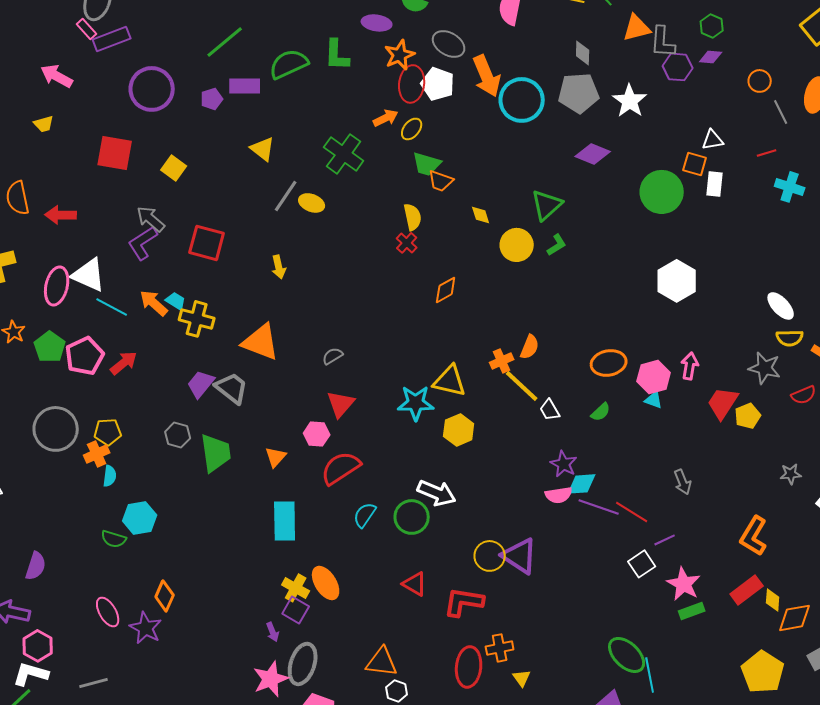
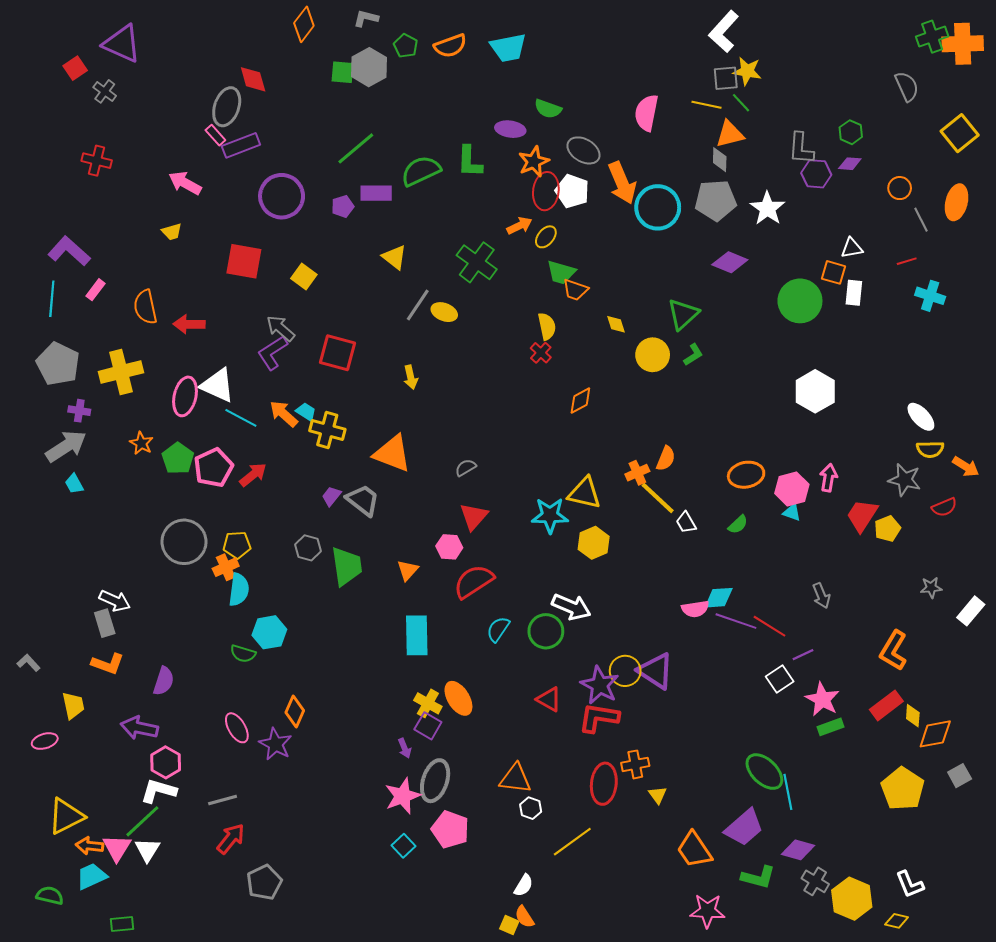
orange triangle: (637, 28) -> (730, 134), moved
purple trapezoid: (201, 384) -> (331, 496), size x0.7
purple star: (564, 464) -> (600, 685), moved, size x1.4
cyan semicircle: (110, 476) -> (239, 590), size x1.5

